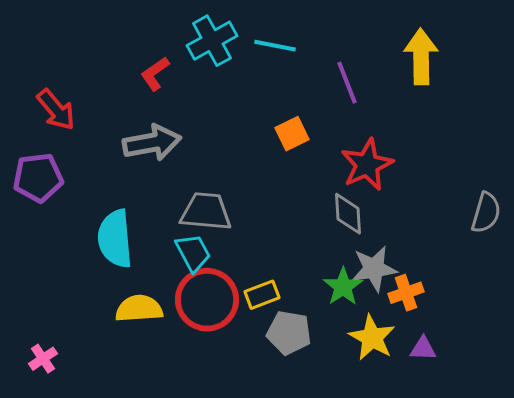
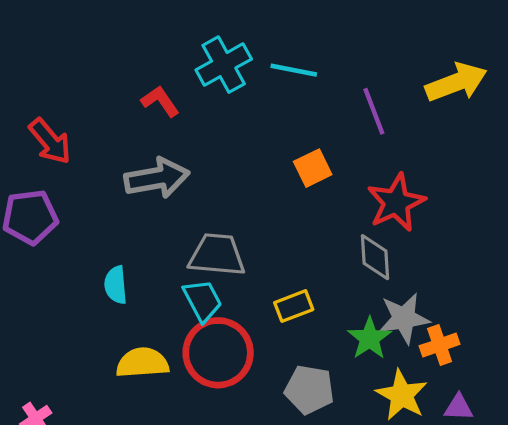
yellow arrow: (421, 57) -> (456, 82), turned 70
red L-shape: (155, 74) -> (160, 101), turned 90
cyan semicircle: (115, 239) -> (116, 285), size x0.6
yellow rectangle: (262, 295) -> (294, 306), moved

